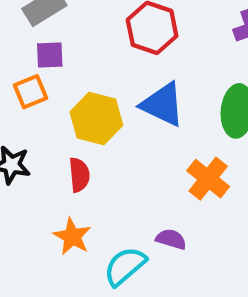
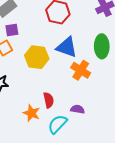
red semicircle: (79, 175) -> (49, 100), moved
orange cross: (208, 179) -> (81, 70), moved

